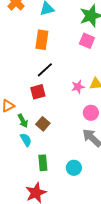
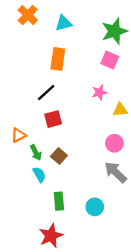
black line: (45, 70) -> (46, 92), moved
pink star: (78, 87) -> (99, 92), moved

